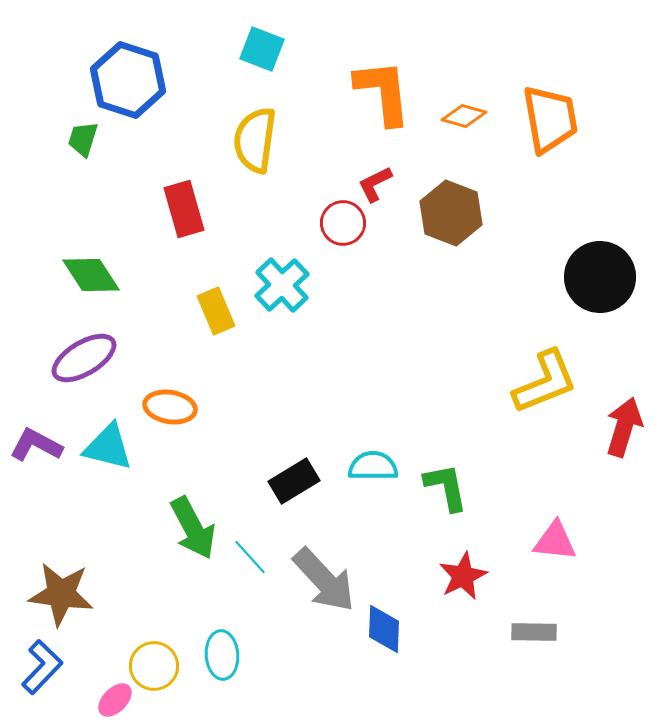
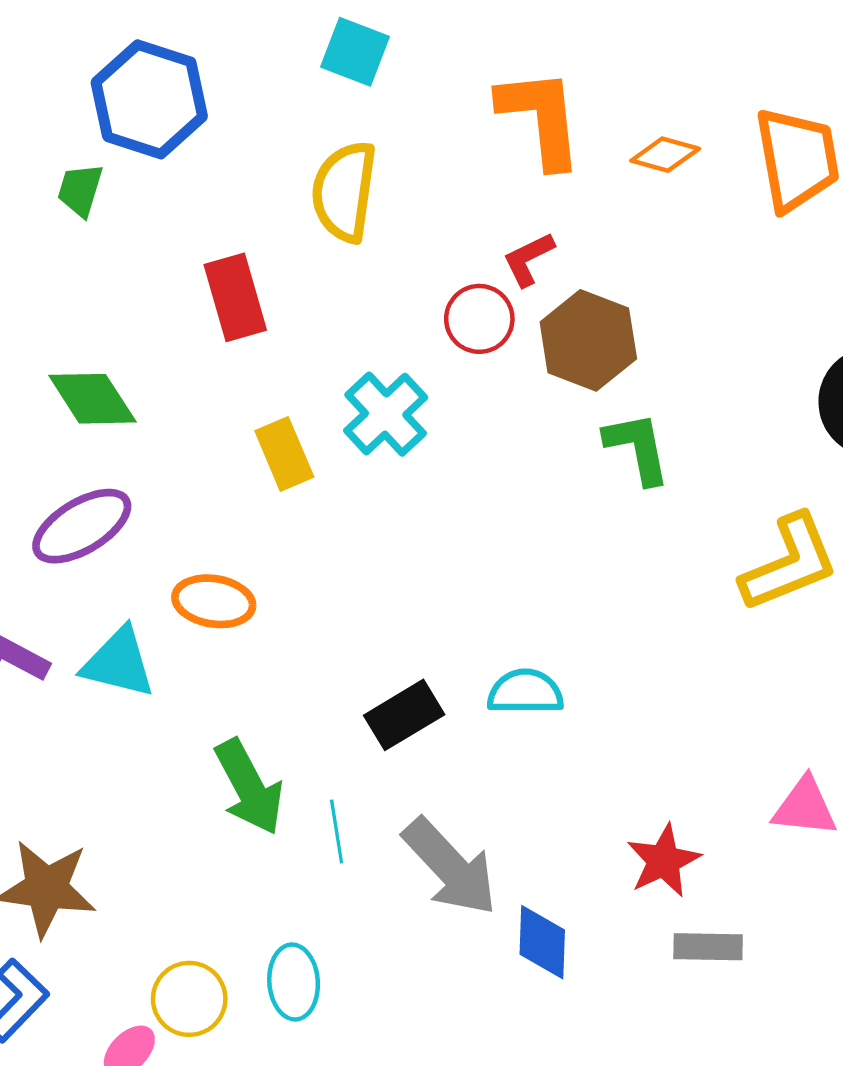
brown hexagon: (451, 213) -> (588, 340), moved
green L-shape: (446, 487) -> (637, 448), moved
cyan line: (250, 557) -> (337, 832), turned 33
gray rectangle: (534, 632) -> (708, 947), moved

